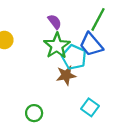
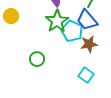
brown star: (66, 75) -> (89, 44), moved
green circle: (34, 113) -> (37, 59), moved

